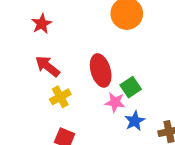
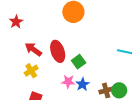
red arrow: (47, 66) -> (33, 49), moved
pink star: (115, 102) -> (68, 82), moved

